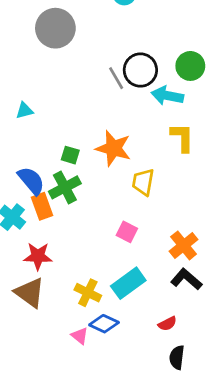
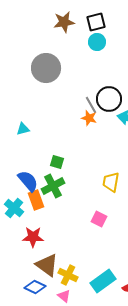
orange star: (113, 148) -> (89, 118), moved, size x0.6
cyan rectangle: (128, 283) -> (103, 281), moved
brown triangle: (30, 293) -> (47, 265), moved
yellow cross: (88, 293) -> (68, 275), moved
blue diamond: (104, 324) -> (35, 287), moved

